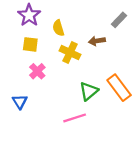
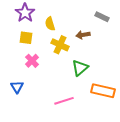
gray rectangle: (119, 20) -> (102, 17), turned 72
orange rectangle: (119, 88) -> (103, 91), moved, turned -40
green triangle: (89, 91) -> (80, 68), moved

